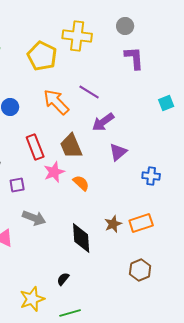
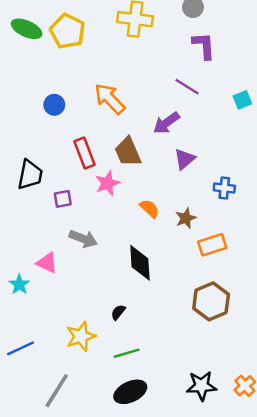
yellow pentagon: (42, 56) -> (68, 31), moved
purple line: (89, 92) -> (187, 87), moved
orange semicircle: (81, 183) -> (150, 208), moved
brown star: (113, 224) -> (186, 218), moved
brown hexagon: (140, 270) -> (211, 301), size x1.4

